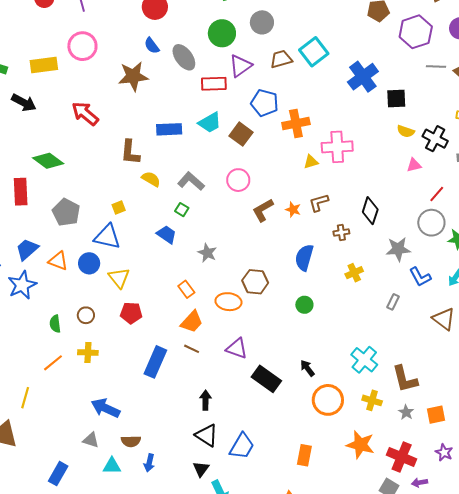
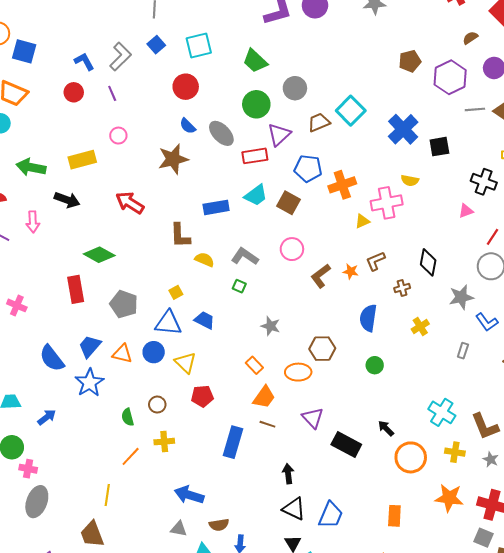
pink circle: (82, 46) -> (118, 136), size x0.6
yellow semicircle: (406, 131) -> (410, 180), moved
blue trapezoid: (167, 234) -> (205, 320), moved
purple triangle: (237, 348) -> (313, 418), turned 35

